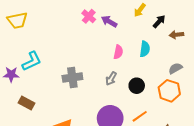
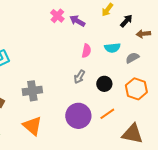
cyan semicircle: (145, 49) -> (112, 48), turned 77
gray semicircle: (175, 68) -> (132, 58), moved
gray cross: (72, 78) -> (32, 91), moved

